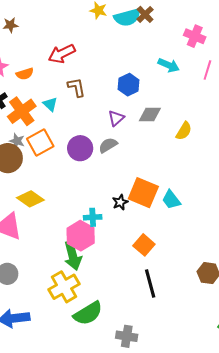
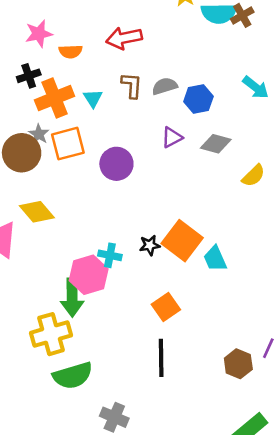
gray semicircle: (108, 145) -> (165, 86), moved

